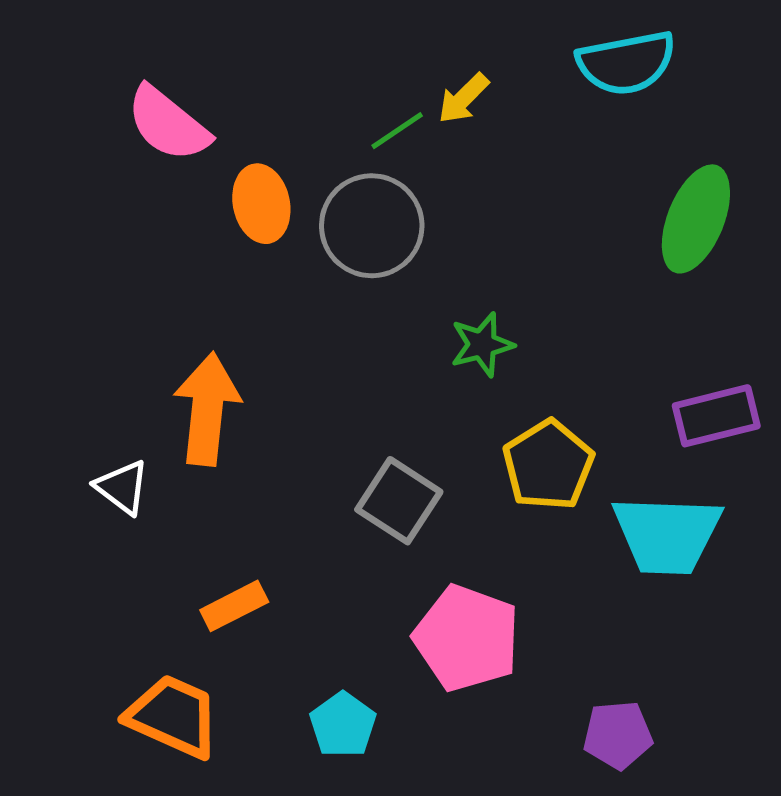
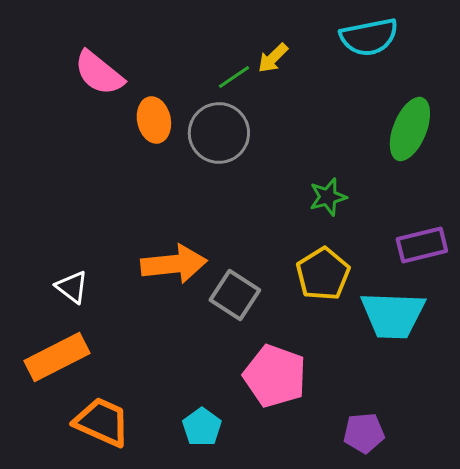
green star: (482, 345) -> (328, 197), moved
orange arrow: (207, 409) -> (174, 264), moved, turned 78
orange rectangle: (234, 606) -> (57, 357), moved, size x1.6

